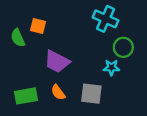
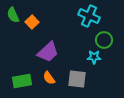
orange square: (38, 26) -> (32, 22), turned 32
green semicircle: (18, 38) -> (13, 15), moved
purple trapezoid: (57, 62) -> (48, 52), turned -70

